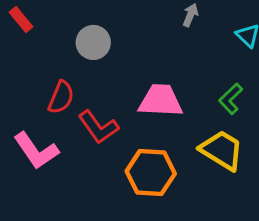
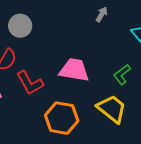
gray circle: (93, 42) -> (20, 26), moved

